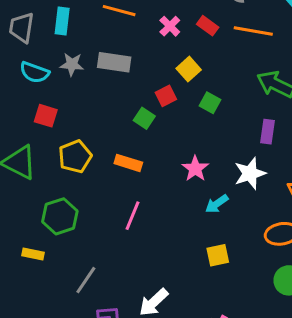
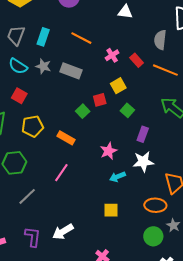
purple rectangle: (267, 132) -> (143, 134), moved
gray line: (86, 280) -> (27, 196), moved

